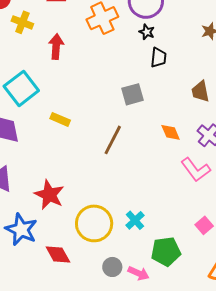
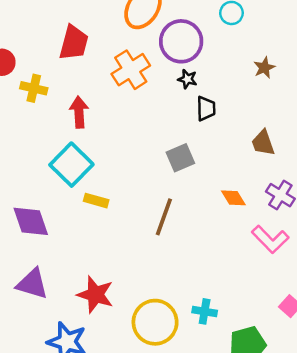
cyan square: (21, 88) -> (71, 165), moved
cyan cross: (135, 220) -> (205, 311), turned -30

